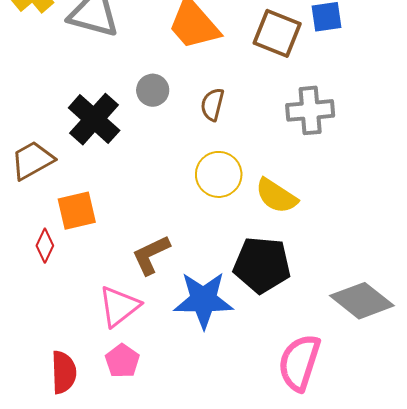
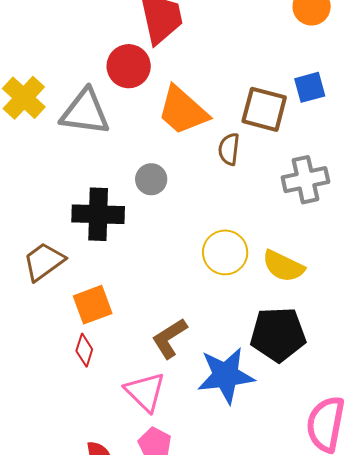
brown semicircle: (212, 104) -> (229, 149), moved
black cross: (94, 119) -> (98, 214), turned -33
red diamond: (45, 246) -> (84, 350), moved
pink triangle: (119, 306) -> (145, 392), turned -30

